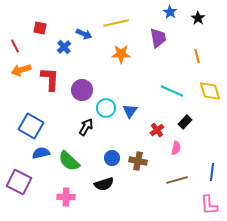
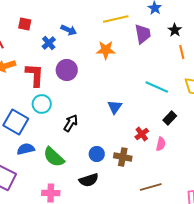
black star: (198, 18) -> (175, 30), moved
yellow line: (116, 23) -> (116, 19), moved
purple circle: (82, 90) -> (67, 70), moved
cyan circle: (106, 108) -> (42, 104), moved
red cross: (157, 130) -> (142, 134), moved
brown line: (177, 180) -> (151, 187), moved

